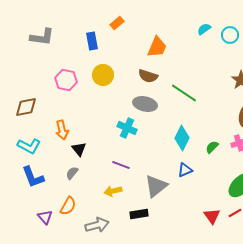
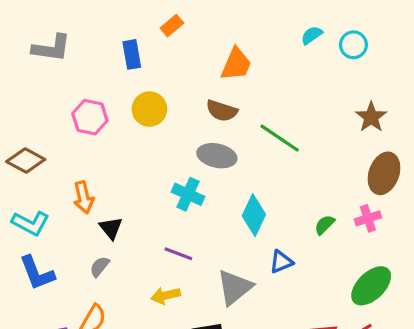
brown diamond: (26, 107) -> (26, 160), turned 40
cyan diamond: (182, 138) -> (254, 215), moved

